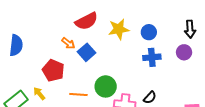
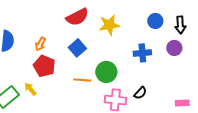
blue circle: (149, 32) -> (155, 21), moved
orange arrow: (68, 43) -> (40, 44), moved, turned 80
green circle: (106, 86) -> (106, 72), moved
orange line: (78, 95) -> (82, 80), moved

